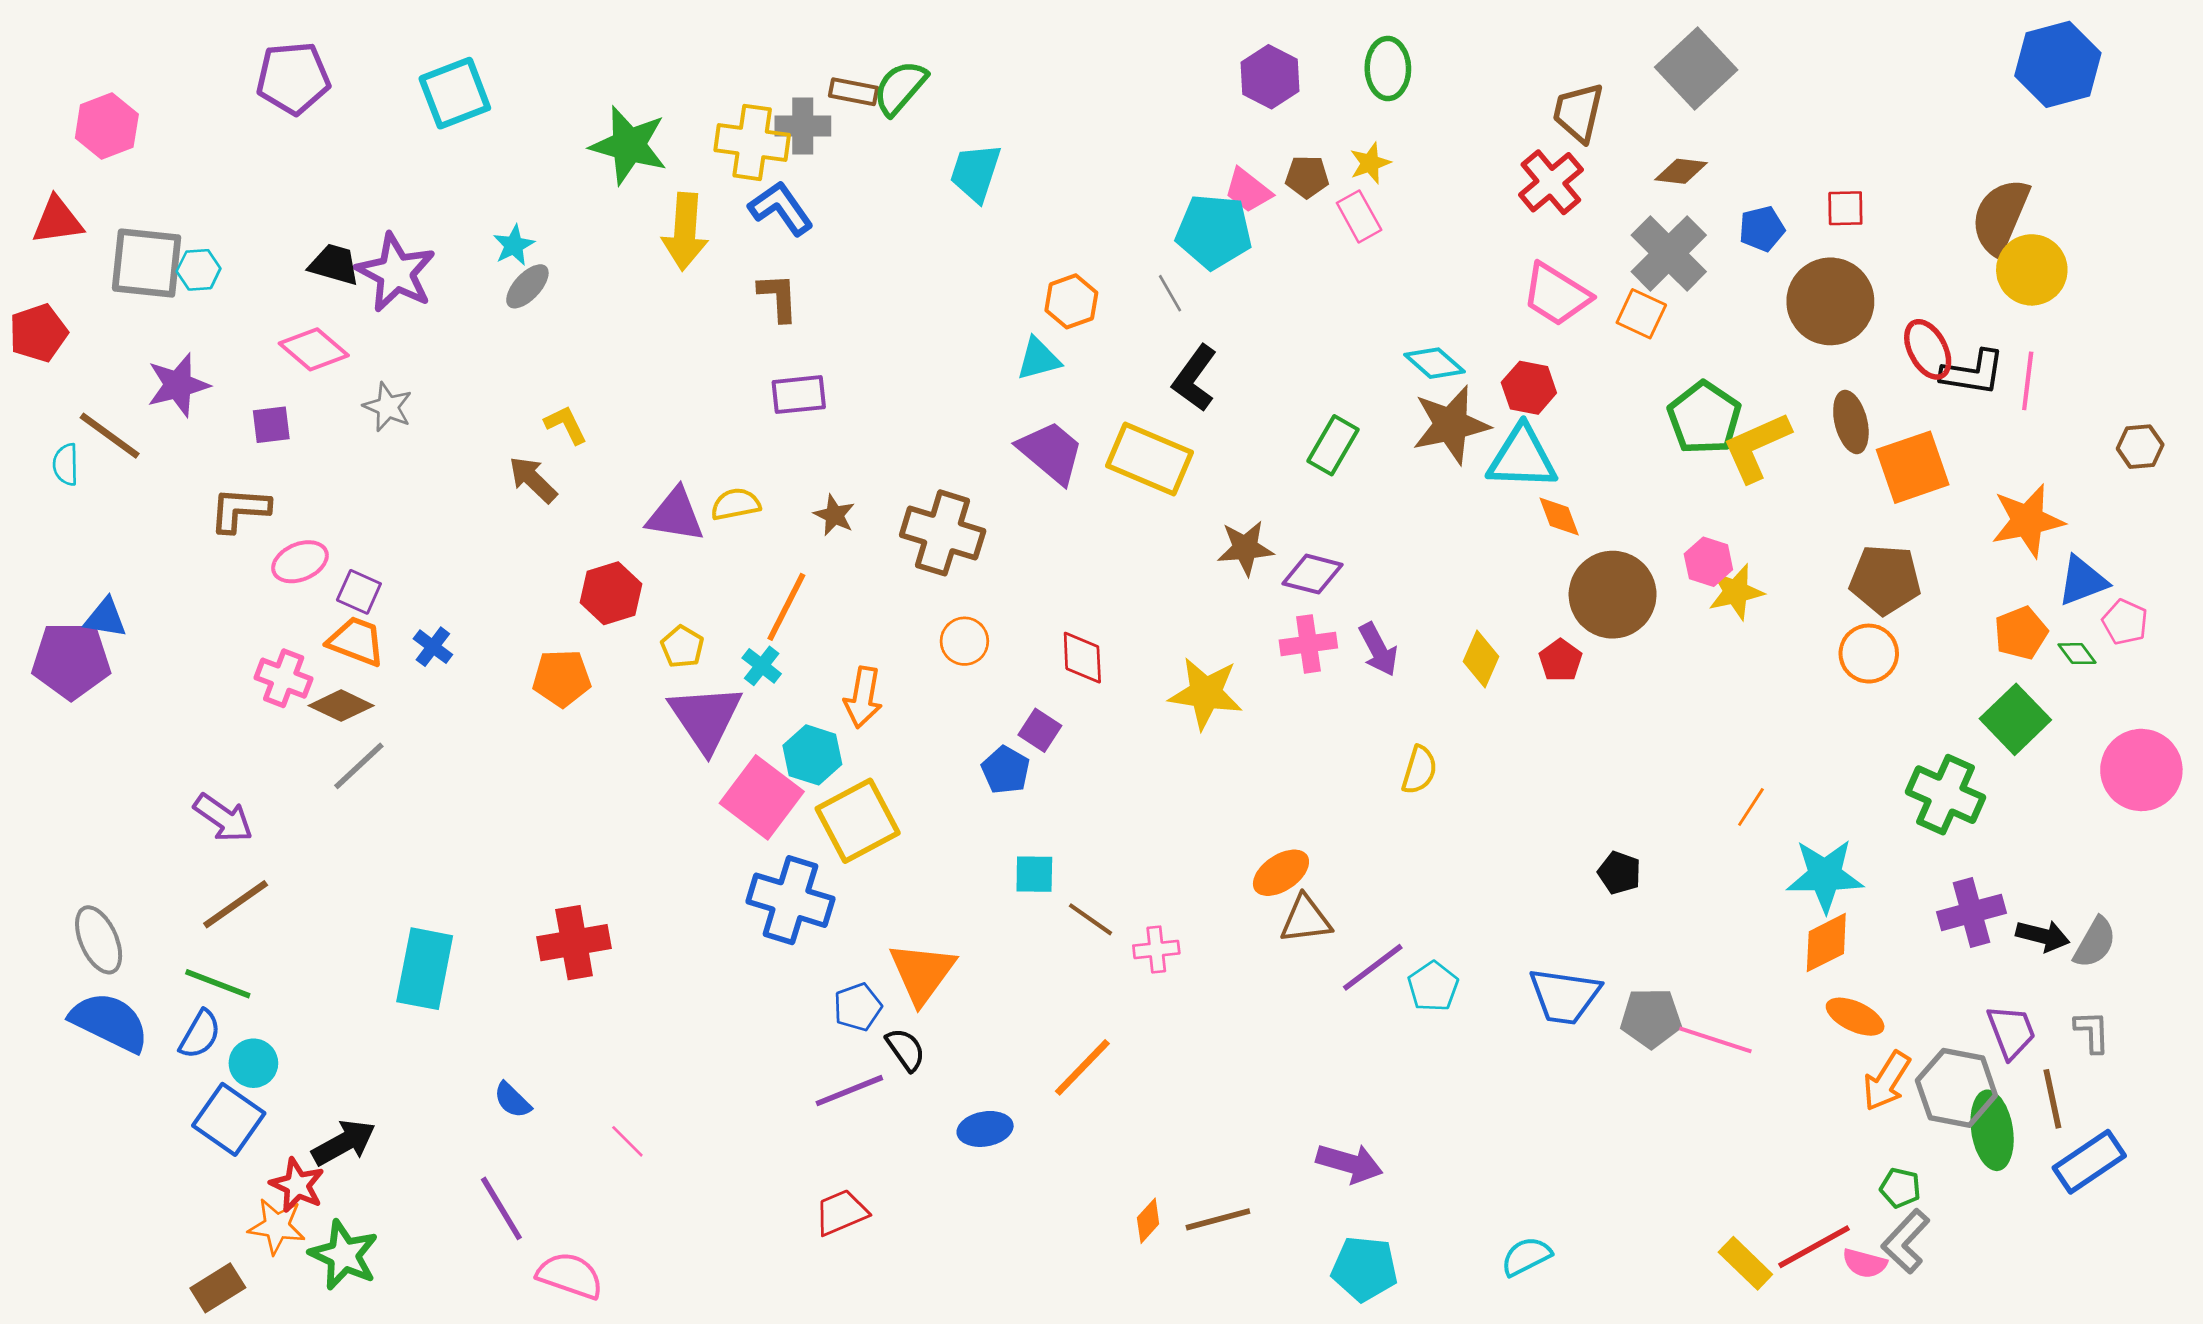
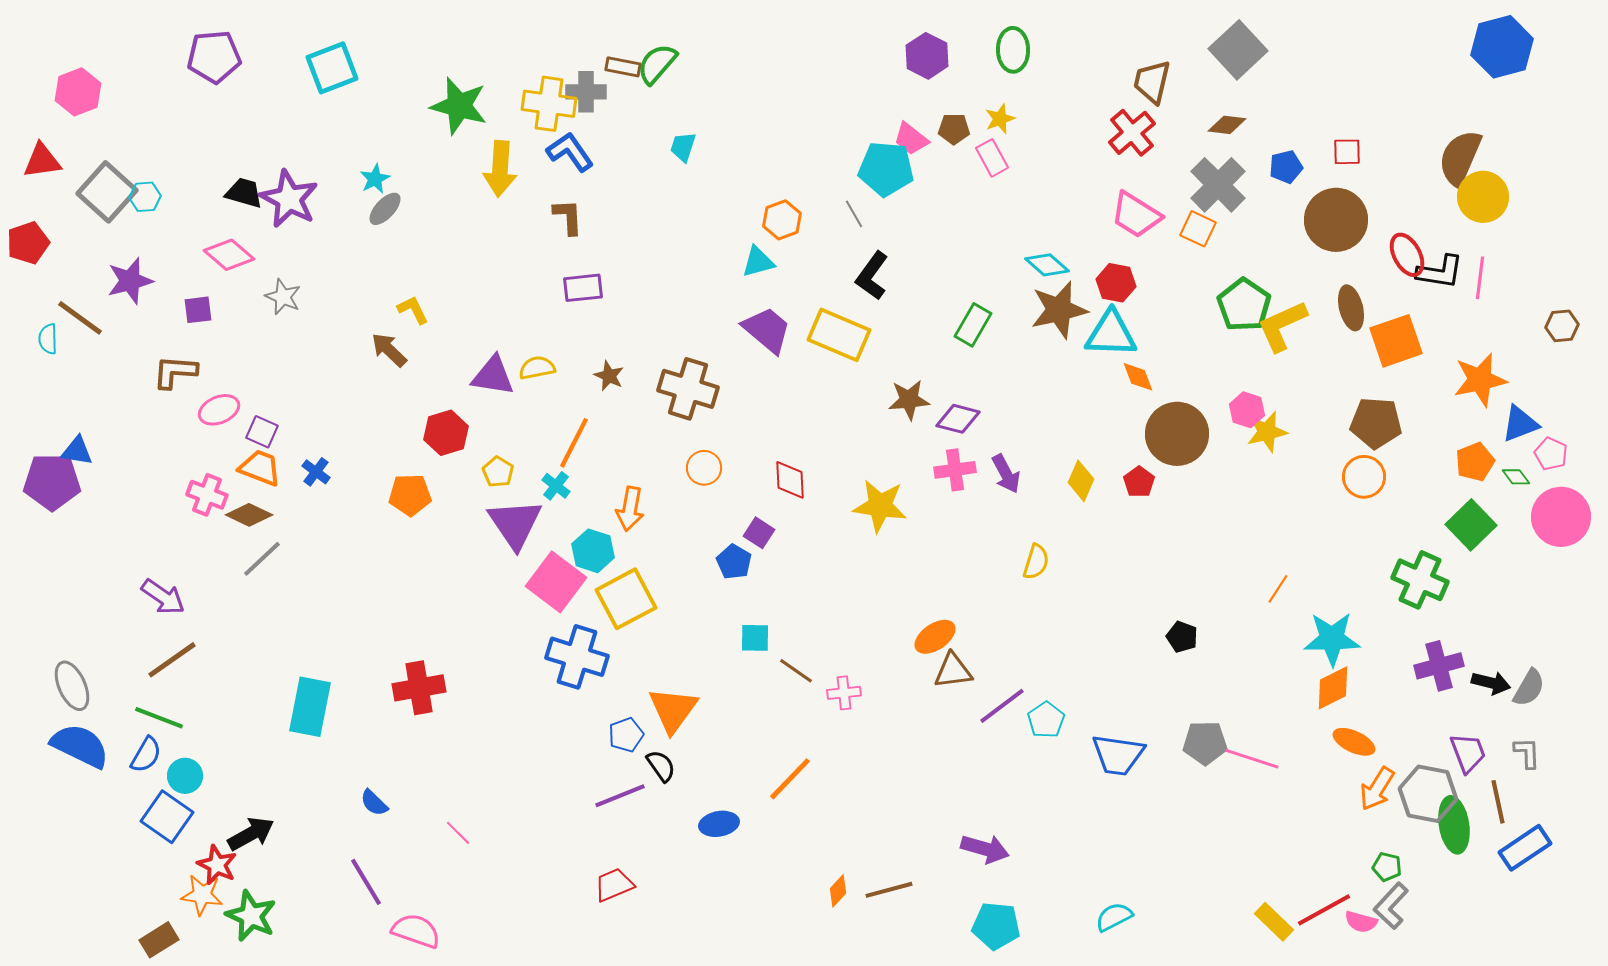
cyan trapezoid: (975, 173) -> (683, 147), moved, size x0.7
gray square: (147, 263) -> (107, 192), turned 36
pink circle: (2141, 770) -> (1561, 517), moved
blue trapezoid: (1565, 996) -> (1118, 755), moved

